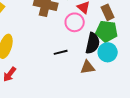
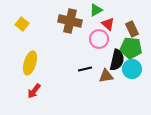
brown triangle: (88, 67) -> (106, 76), moved

